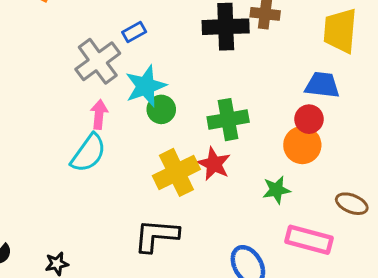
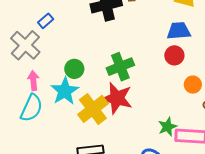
cyan star: (146, 86) -> (65, 91), moved
orange circle: (302, 145) -> (193, 85), moved, size x0.7
red star: (214, 164) -> (117, 98), size x1.4
green star: (276, 190) -> (167, 127), moved

